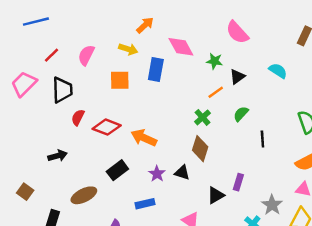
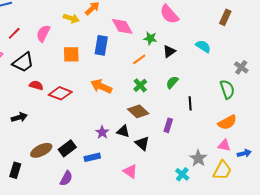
yellow arrow: (128, 49) -> (71, 18), moved
black trapezoid: (62, 90) -> (23, 62), turned 55
orange line: (216, 92) -> (139, 59), moved
red semicircle: (78, 117) -> (36, 85), turned 80
orange arrow: (144, 138) -> (101, 86), moved
brown diamond: (200, 149) -> (138, 111), turned -65
black rectangle: (117, 170) -> (67, 148), moved
purple rectangle: (238, 182) -> (168, 125), moved
black triangle: (216, 195) -> (142, 143), moved, turned -49

